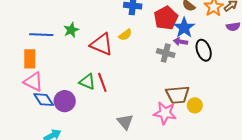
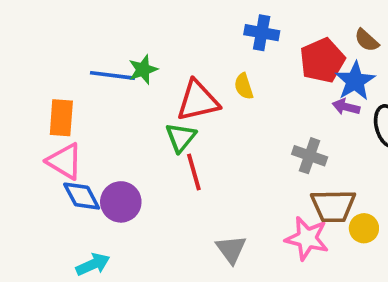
blue line: (41, 35) -> (113, 75), moved
yellow semicircle: (125, 35) -> (244, 86), turned 104
red triangle: (101, 44) -> (198, 101), turned -40
gray cross: (166, 53) -> (310, 156), moved
green triangle: (87, 82) -> (181, 137), moved, turned 42

